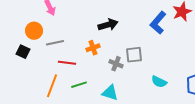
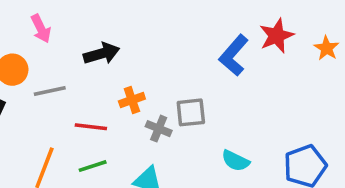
black arrow: (108, 25) -> (102, 54), moved
orange cross: (93, 48) -> (132, 100), moved
red line: (67, 63) -> (91, 127), moved

